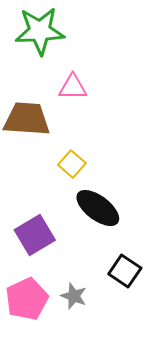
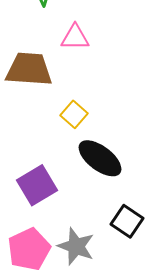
gray star: (74, 296) -> (76, 246), size x1.4

